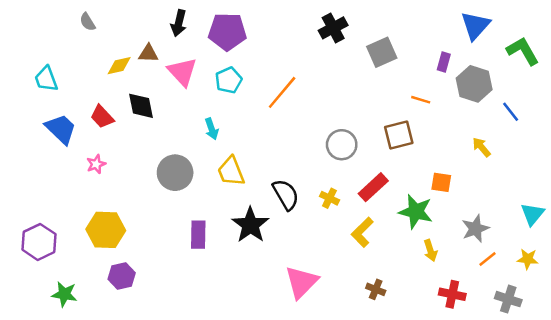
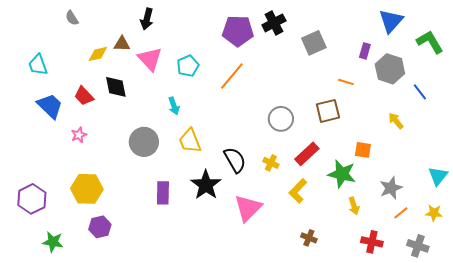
purple pentagon: (227, 32) -> (238, 31), moved
pink triangle: (302, 282) -> (248, 208), moved

